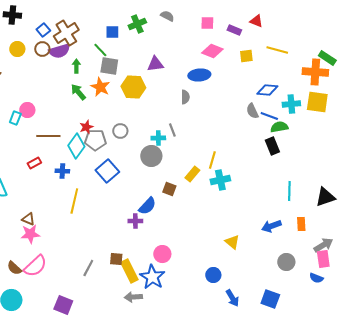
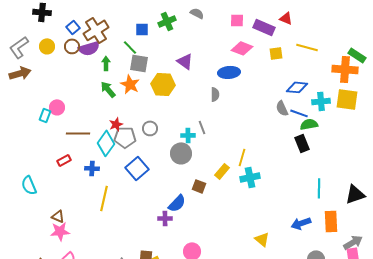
purple rectangle: (234, 30) -> (264, 27), size x1.5
purple triangle: (155, 64) -> (185, 61), turned 42
orange rectangle: (301, 224) -> (331, 221), size x1.5

